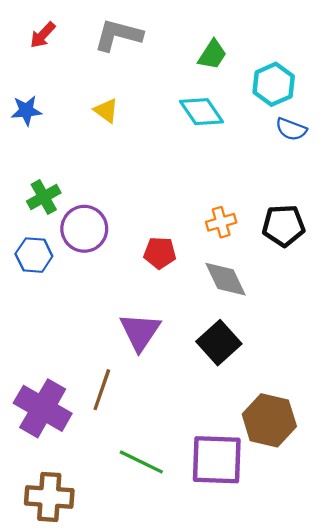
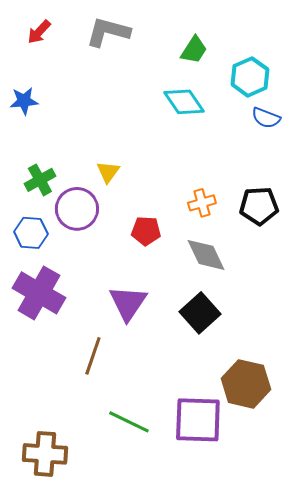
yellow triangle: (106, 111) -> (108, 172), moved, turned 30
purple cross: (43, 408) -> (39, 293), moved

